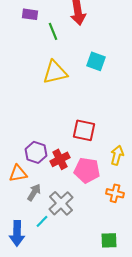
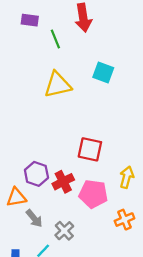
gray arrow: (34, 192) -> (34, 218), turned 108
orange cross: (115, 193) -> (124, 220), turned -36
gray cross: (61, 203) -> (64, 231), size x0.7

